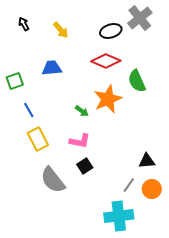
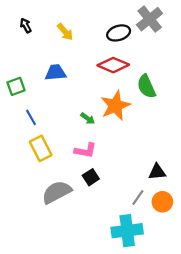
gray semicircle: (53, 180) -> (57, 192), turned 100

